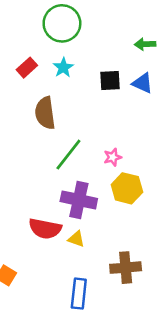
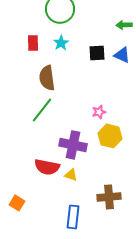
red rectangle: (27, 68) -> (33, 43), turned -49
green line: (68, 155) -> (42, 110), moved

